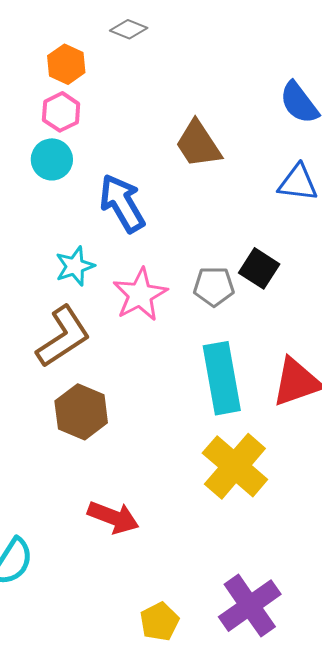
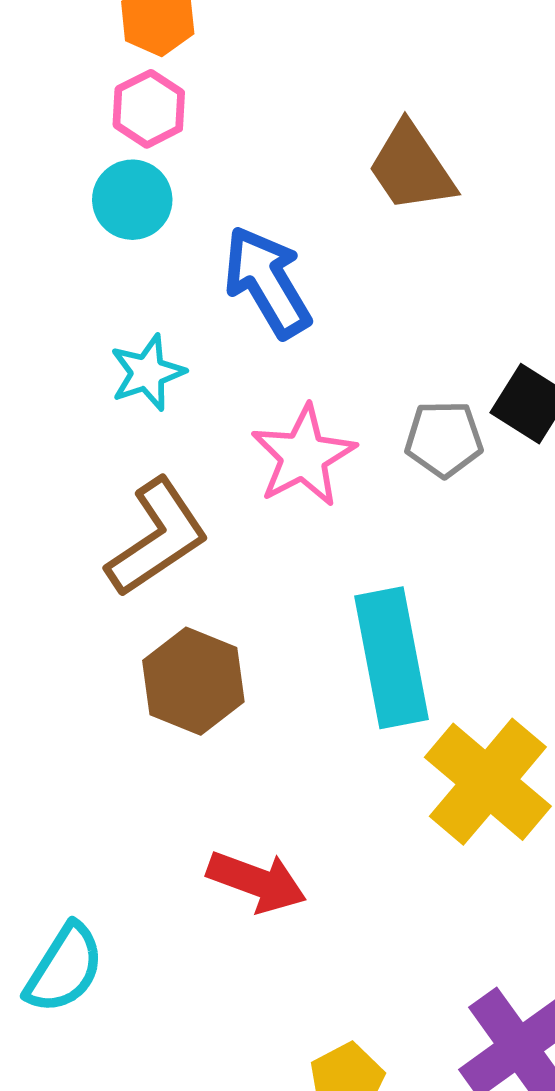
cyan star: (75, 266) -> (147, 373), moved
cyan rectangle: (222, 378) -> (392, 658), moved

